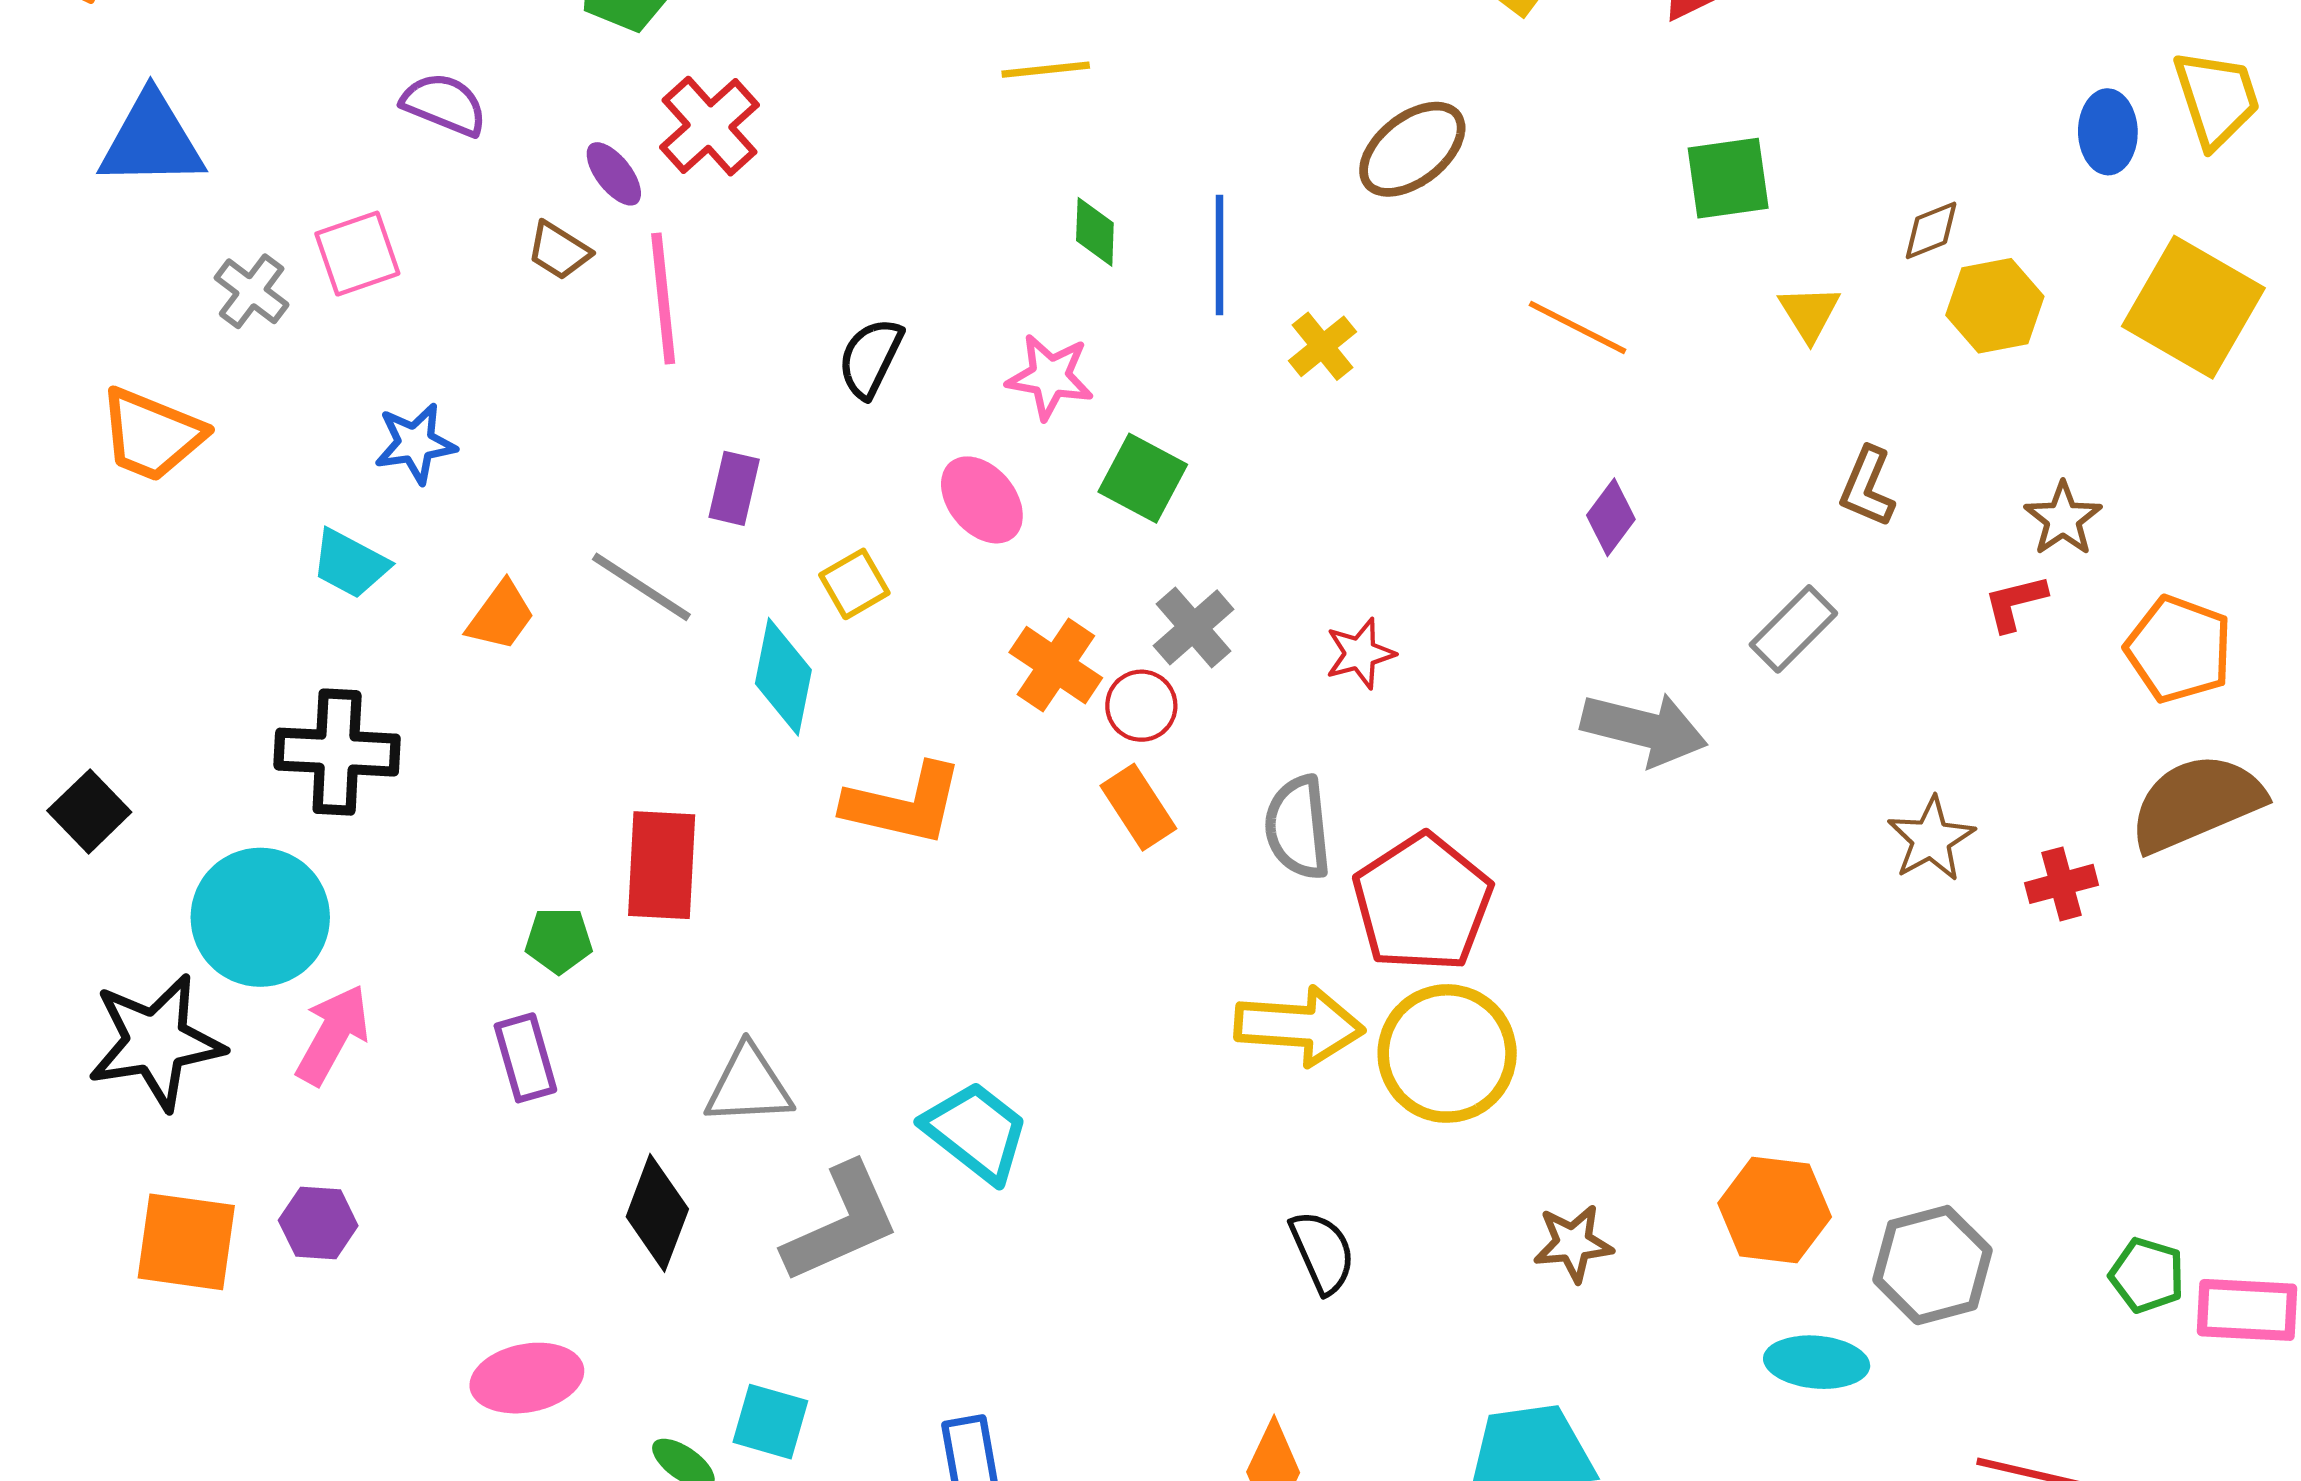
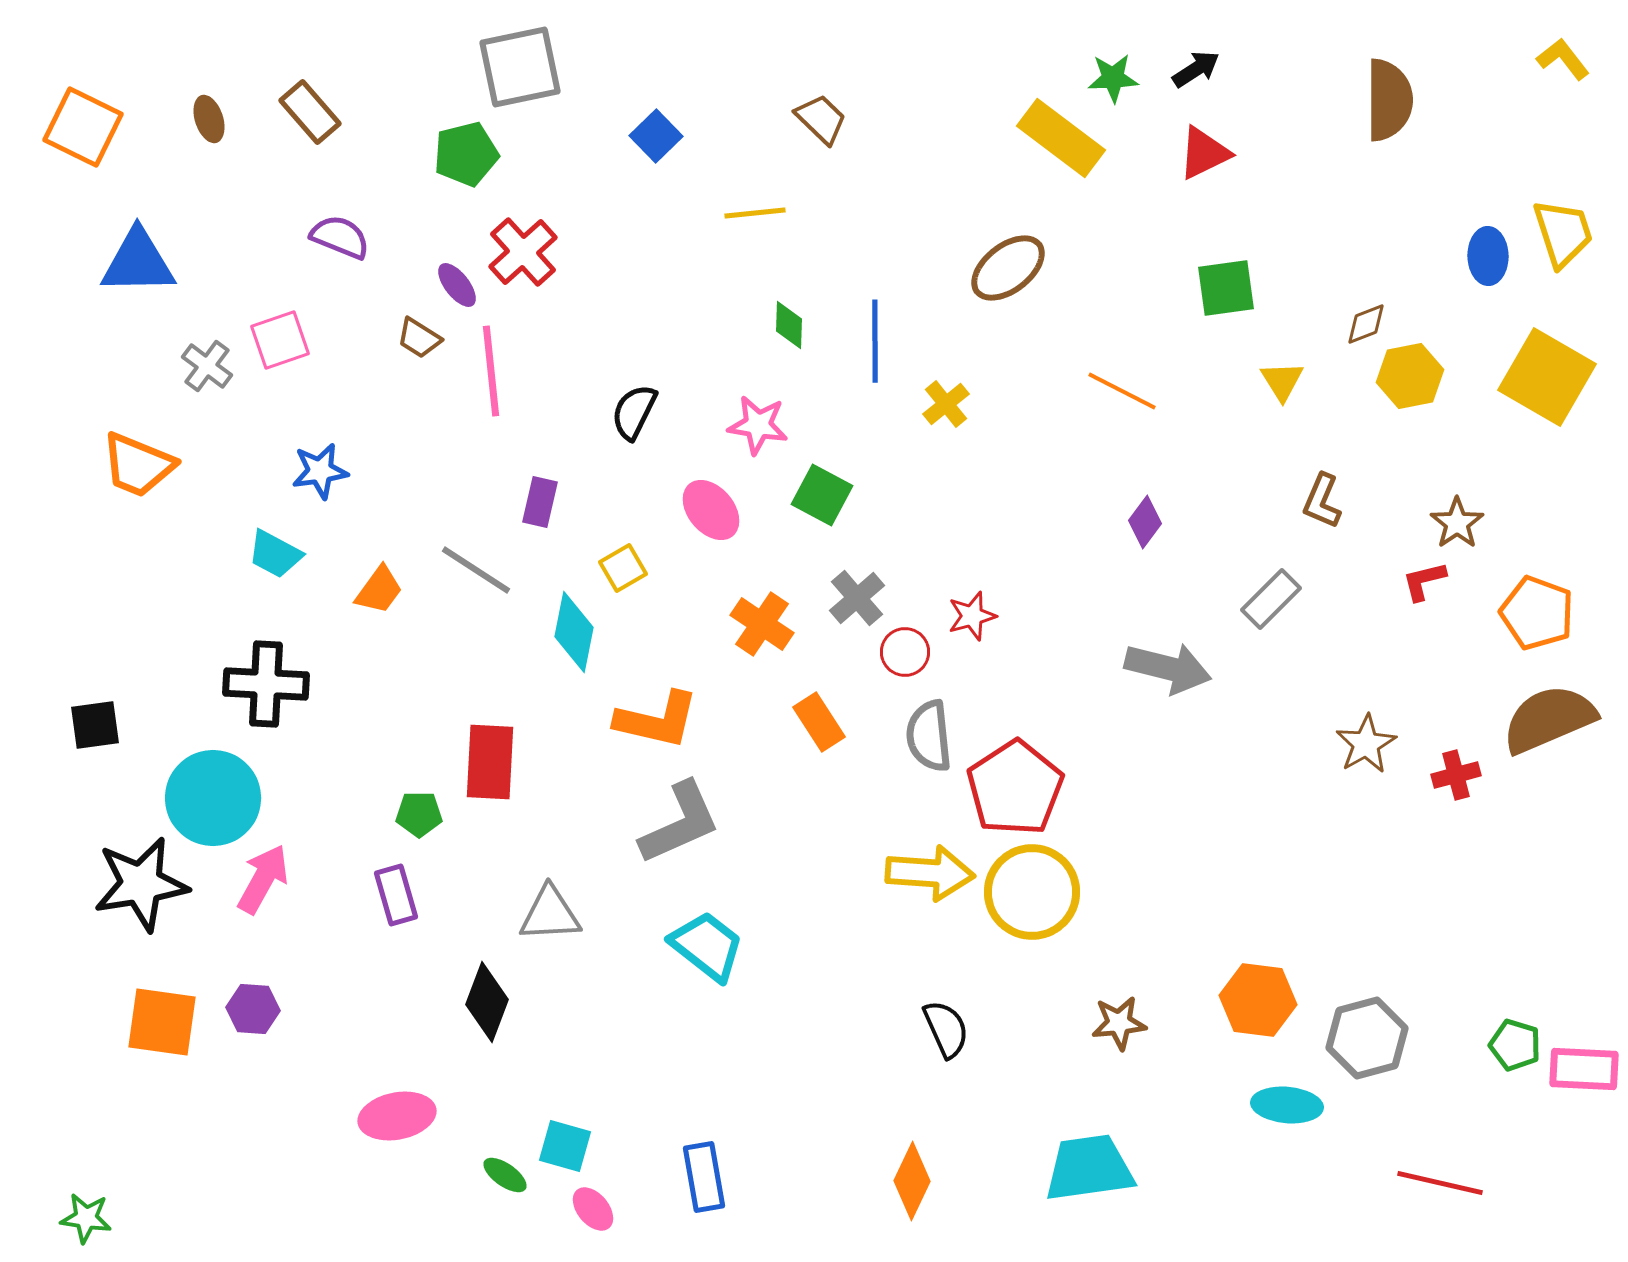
red circle: (1141, 706) -> (905, 652), moved
black square: (89, 811) -> (95, 725), turned 36
gray L-shape: (841, 1223) -> (680, 823), moved

